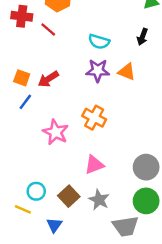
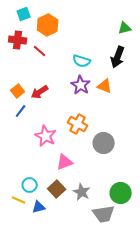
black arrow: (142, 37) -> (118, 57), size x1.5
purple star: (98, 71) -> (81, 85), turned 30
orange square: (22, 78) -> (18, 91), turned 32
pink triangle: (94, 165) -> (65, 162), moved
gray circle: (146, 167) -> (104, 143), moved
blue triangle: (54, 225) -> (39, 207), moved, turned 40

